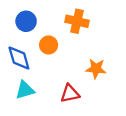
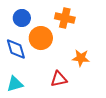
orange circle: (49, 45) -> (41, 38), size x1.5
cyan triangle: (25, 90) -> (15, 84), moved

